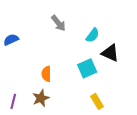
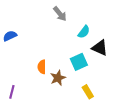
gray arrow: (58, 23) -> (60, 14), moved
brown star: (41, 98) -> (58, 78), moved

